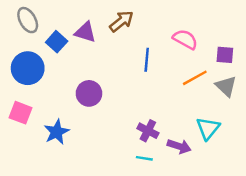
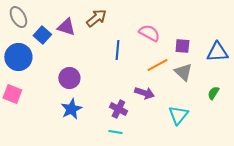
cyan triangle: (208, 128) -> (178, 115), moved
blue star: (57, 132) -> (71, 109), moved
purple arrow: (179, 146) -> (144, 93), moved

